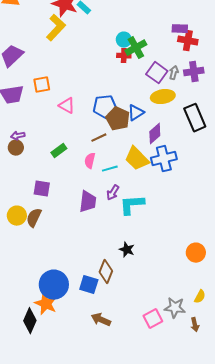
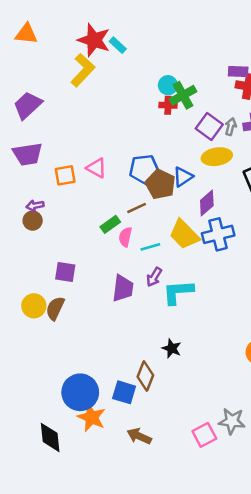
orange square: (42, 85) -> (65, 175), moved
green rectangle: (59, 151) -> (110, 224), moved
orange star: (46, 304) -> (91, 417), moved
black diamond: (30, 321) -> (50, 437), turned -30

